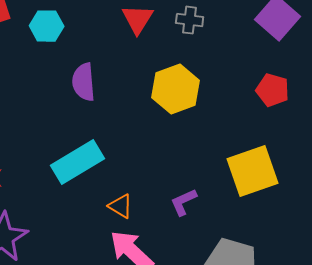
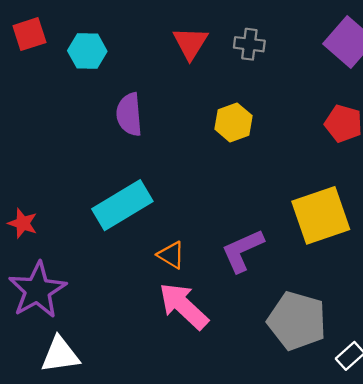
yellow hexagon: (176, 89) -> (233, 122), size x0.7
purple L-shape: (184, 202) -> (243, 250), size x1.4

